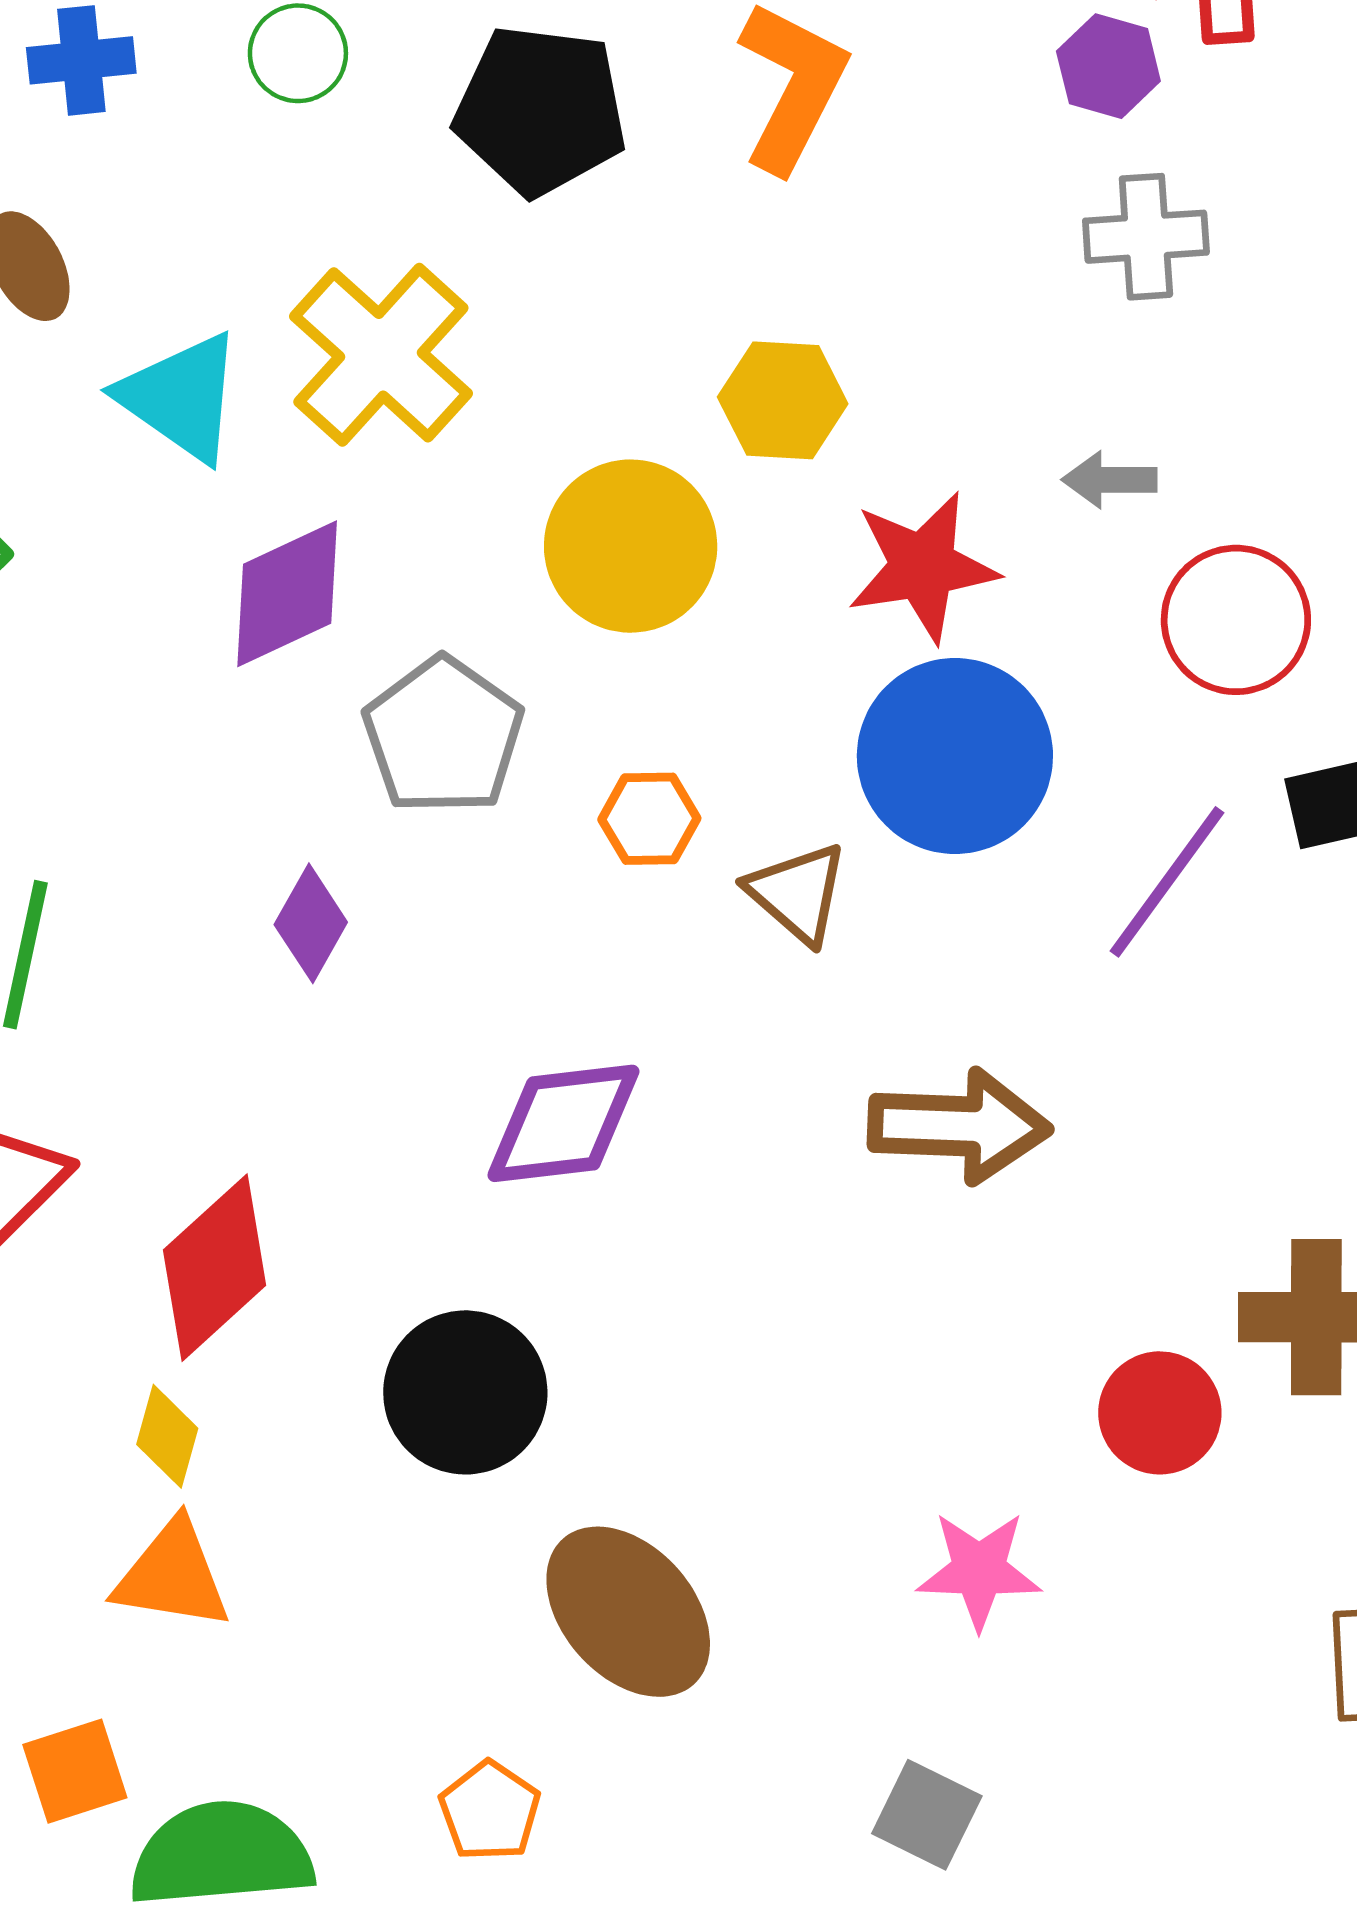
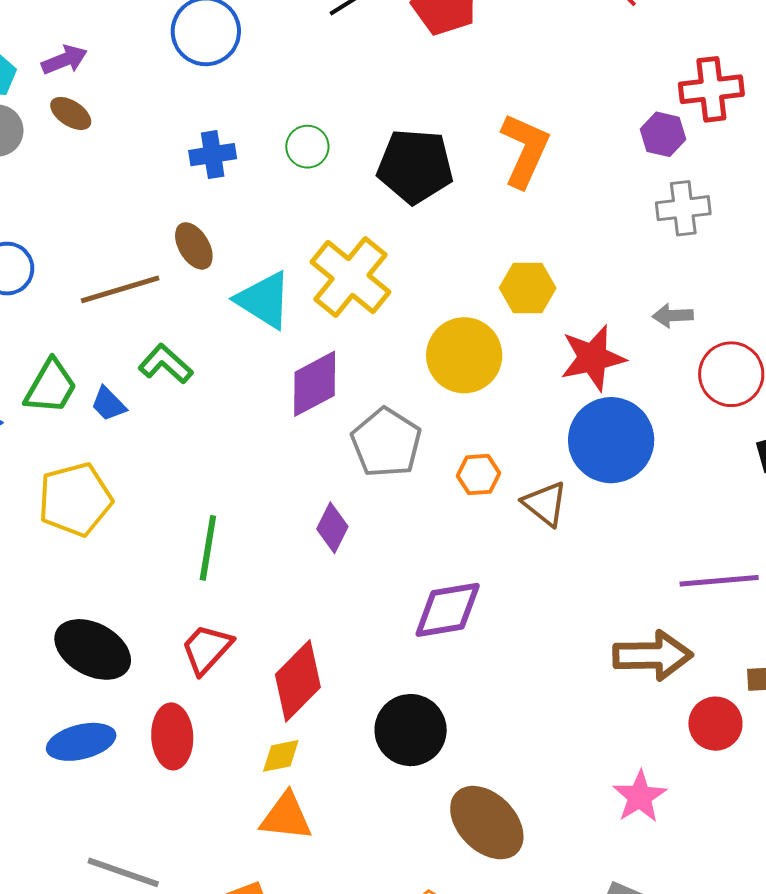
purple line: (1167, 882) -> (719, 581), moved, turned 52
brown arrow: (959, 1126) -> (653, 655), moved
yellow diamond: (167, 1436) -> (281, 756), turned 66
pink star: (979, 1570) -> (640, 797), turned -30

